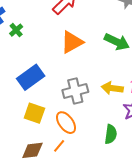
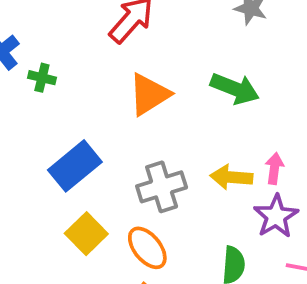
green cross: (16, 30) -> (42, 78), turned -32
yellow square: (34, 113) -> (86, 234), turned 30

